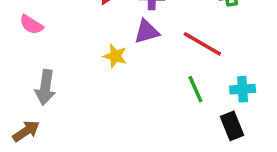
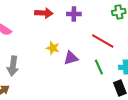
purple triangle: (147, 32) -> (71, 58), moved

